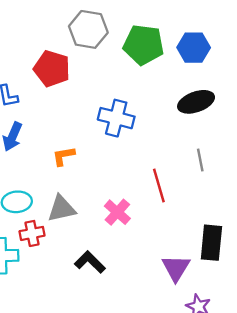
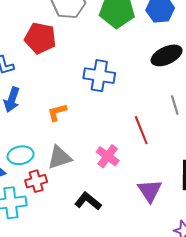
purple triangle: (176, 268) -> (150, 191), moved

